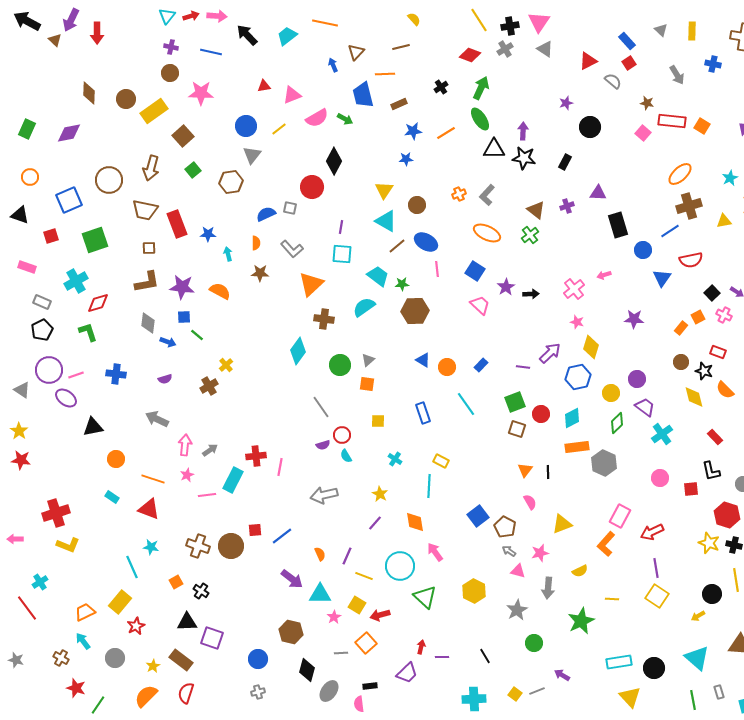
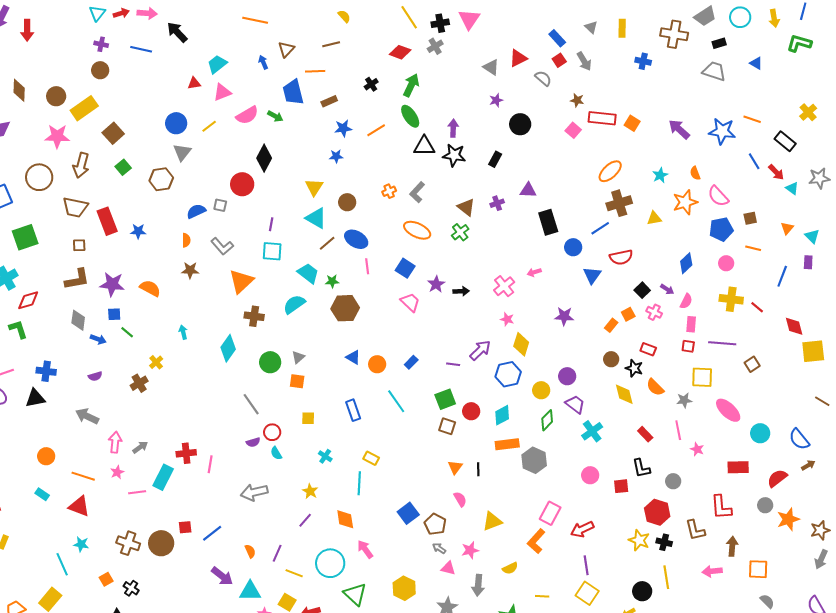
cyan trapezoid: (287, 36) -> (217, 64), moved
gray triangle: (545, 49) -> (491, 67), moved
gray arrow: (677, 75) -> (584, 61), moved
pink star: (201, 93) -> (57, 136), moved
cyan arrow: (228, 254) -> (183, 332), moved
black triangle: (93, 427) -> (35, 398), moved

